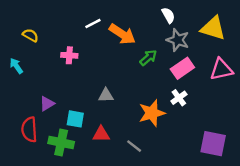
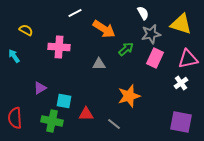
white line: (93, 24) -> (75, 13), moved
gray star: (178, 40) -> (151, 34), turned -30
pink cross: (69, 55) -> (59, 47), size x1.5
pink rectangle: (182, 68) -> (155, 58), turned -30
gray triangle: (106, 95) -> (99, 64), moved
white cross: (179, 98) -> (181, 83), moved
red semicircle: (29, 130) -> (15, 118), moved

